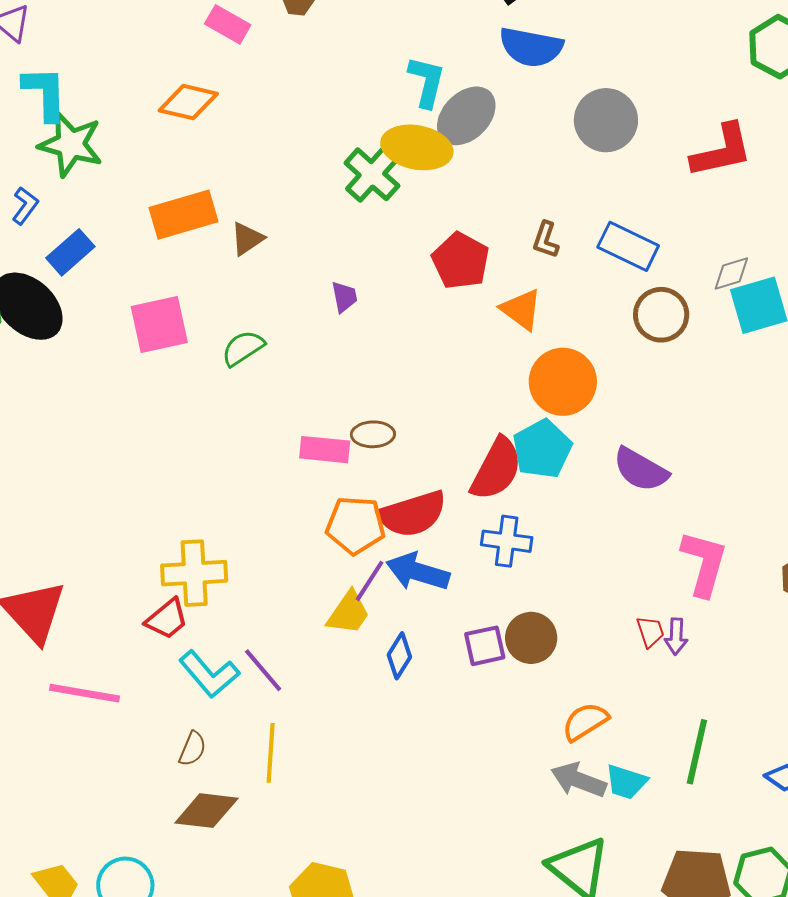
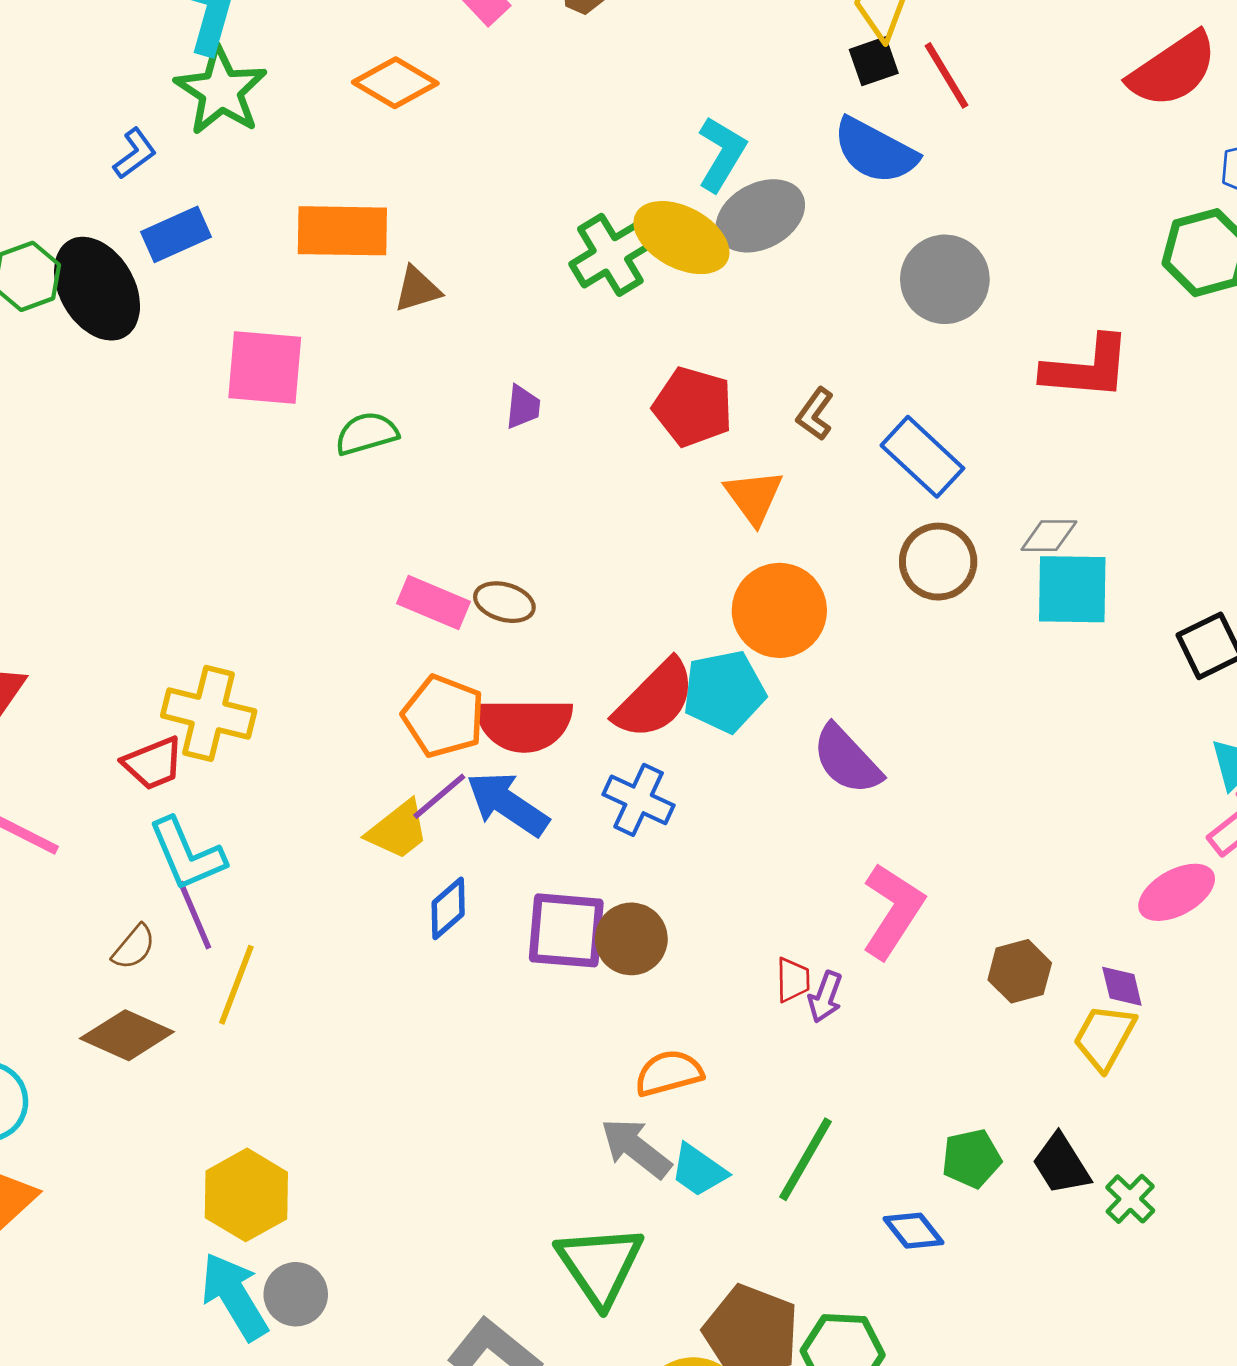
red pentagon: (461, 261) -> (693, 407), turned -30
purple square: (485, 646) -> (566, 930), size x1.4
purple line: (263, 670) -> (195, 915), moved

